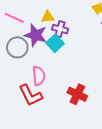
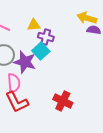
purple star: (36, 35) -> (25, 62), moved
pink semicircle: (39, 76) -> (14, 83), moved

